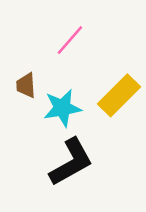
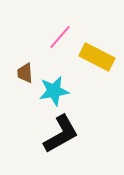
yellow rectangle: (119, 95) -> (97, 57), moved, turned 72

